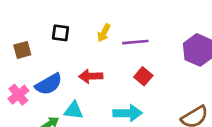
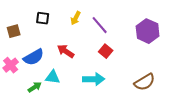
purple line: (135, 42) -> (100, 25), turned 54
red arrow: (91, 76) -> (66, 51), turned 36

